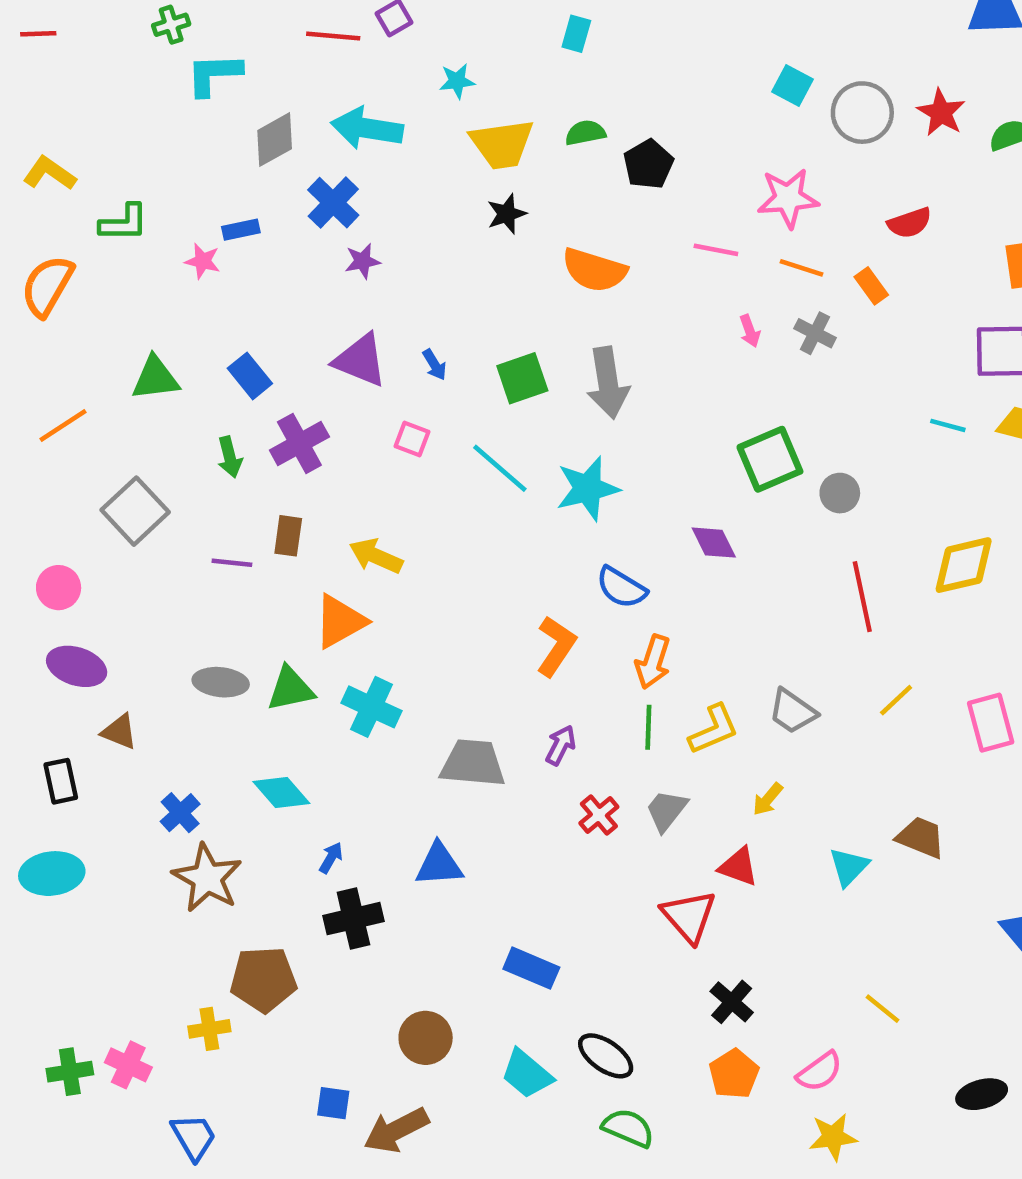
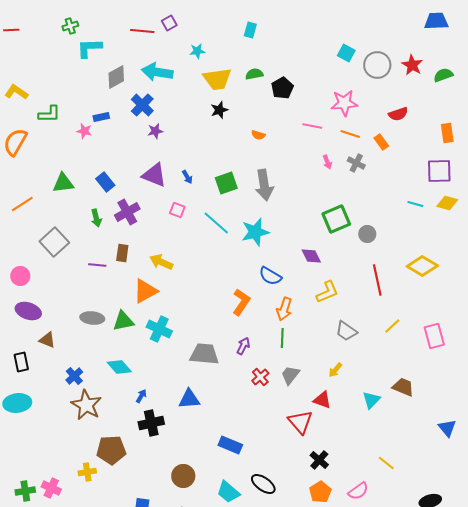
orange semicircle: (594, 270) -> (258, 135), size x0.5
yellow diamond: (964, 565) -> (422, 266), turned 44
yellow L-shape: (714, 729) -> (327, 292), moved

